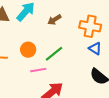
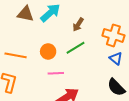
brown arrow: (54, 20) -> (78, 25), turned -32
green line: (54, 54) -> (75, 48), moved

